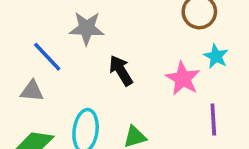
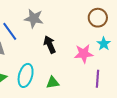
pink star: (183, 79) -> (84, 54), turned 30

